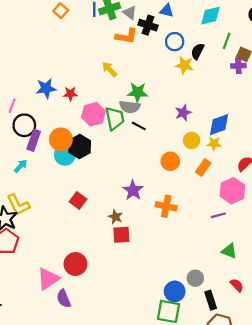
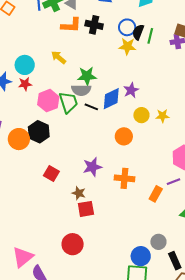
black cross: (148, 25) -> (94, 25), moved
green line: (227, 41) -> (150, 36), moved
blue circle: (175, 42) -> (127, 27), moved
blue diamond: (219, 125) -> (111, 99), moved
orange circle: (61, 139) -> (19, 139), moved
cyan circle: (65, 155) -> (25, 65), moved
orange rectangle: (203, 167) -> (156, 194), moved
purple star: (133, 190) -> (92, 167), turned 30
red square: (78, 200) -> (51, 174), moved
red circle: (75, 264) -> (73, 244), moved

